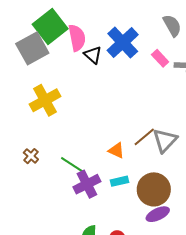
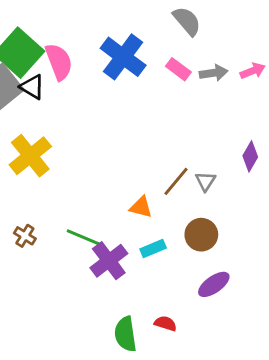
black triangle: (93, 55) -> (32, 87), moved
gray triangle: (165, 140) -> (205, 181), size x0.6
brown circle: (154, 189) -> (201, 235), moved, size x0.7

